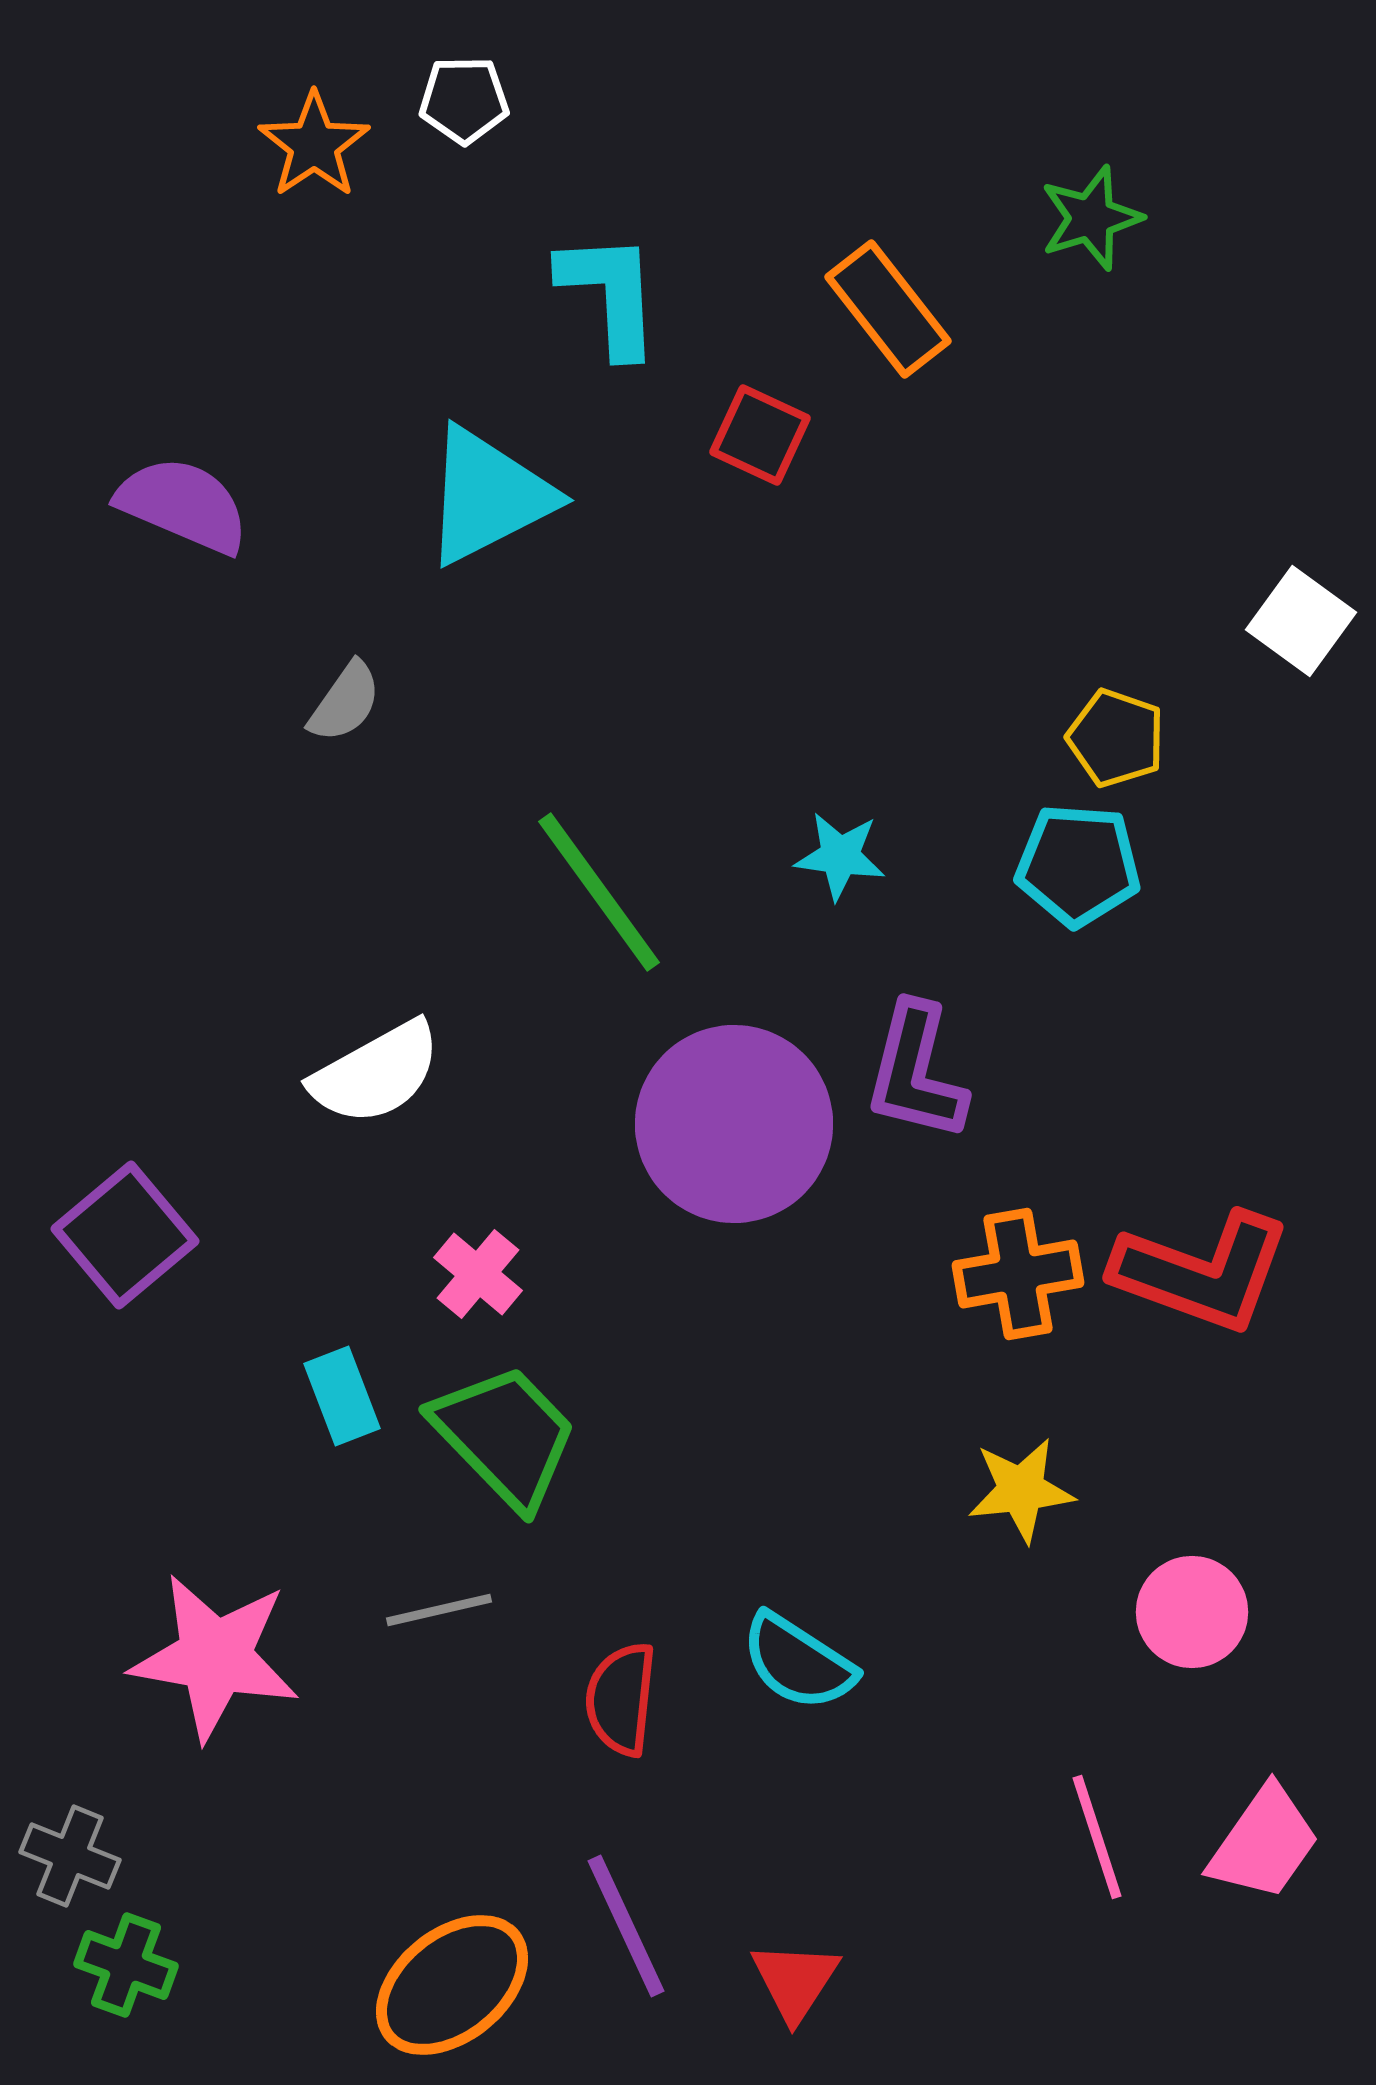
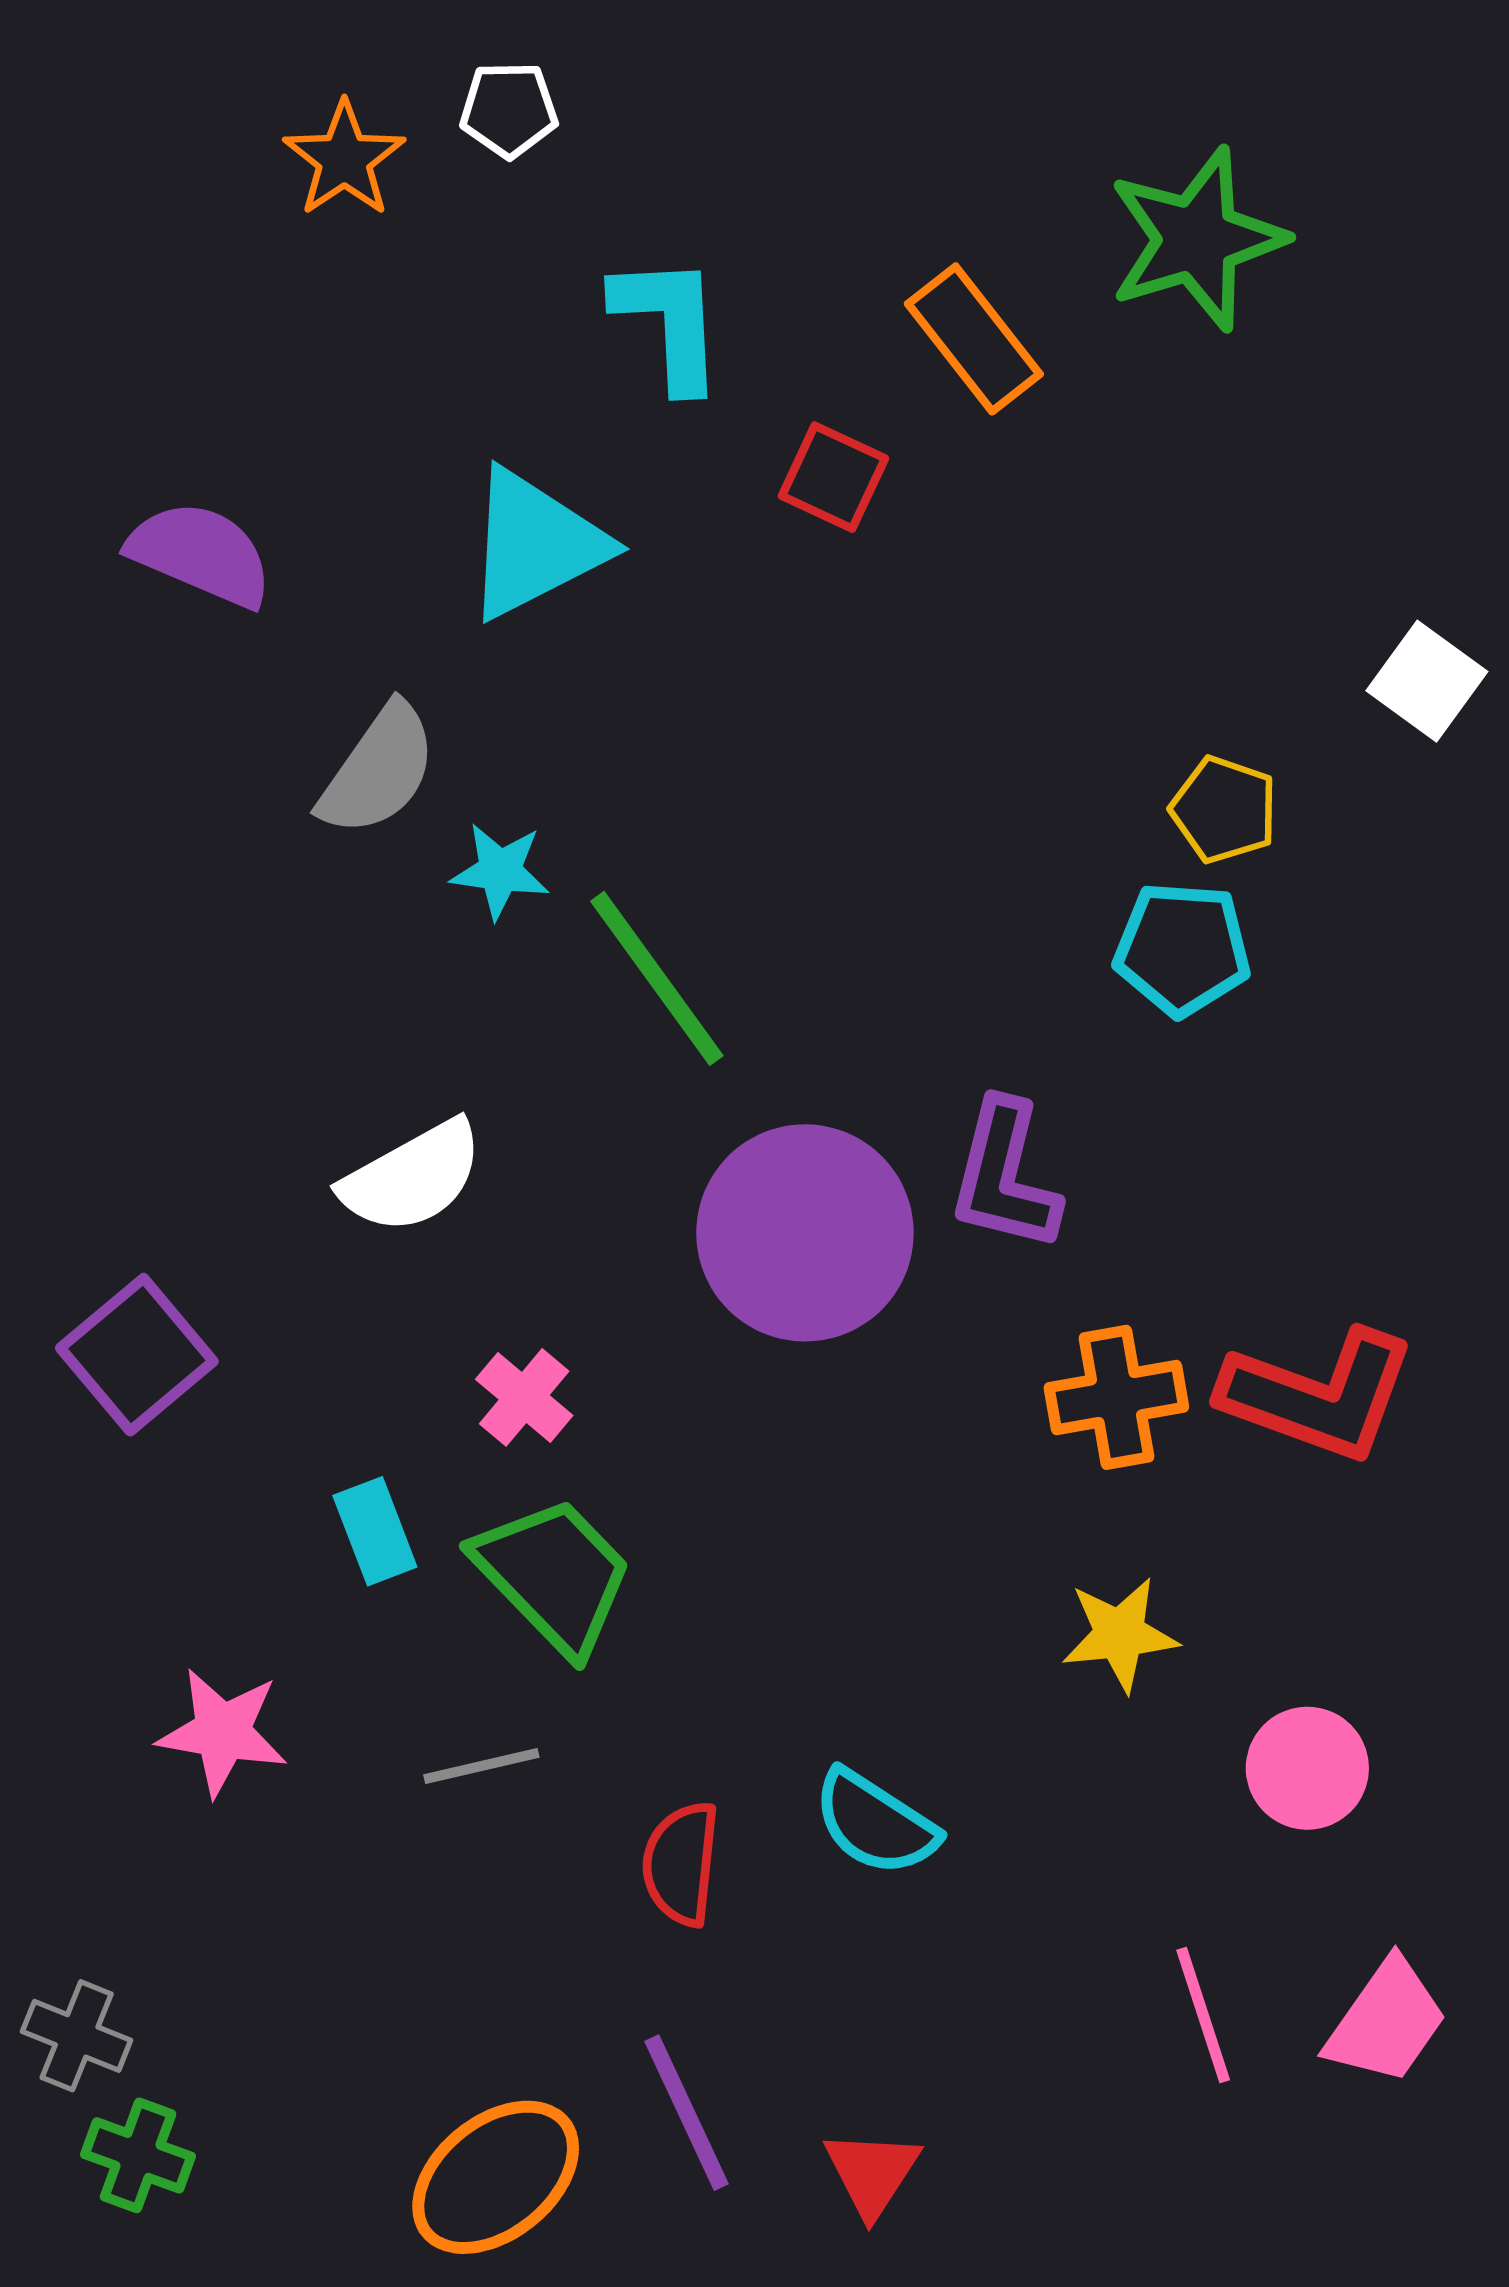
green star: (1091, 218) -> (1197, 239), size x1.6
gray semicircle: (345, 702) -> (378, 770), size x1.5
cyan star: (840, 856) -> (500, 871), moved
pink star: (215, 1657) -> (223, 1732), moved, size x0.7

